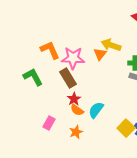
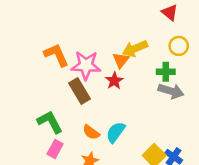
yellow arrow: (111, 45) -> (135, 49), turned -42
green L-shape: (33, 77) -> (50, 122), moved
red star: (74, 99) -> (114, 81), moved

